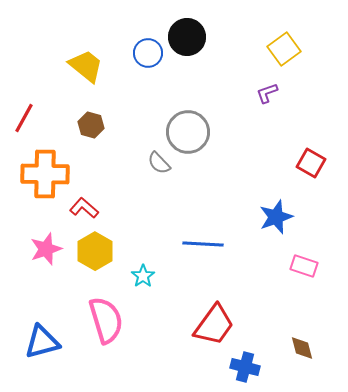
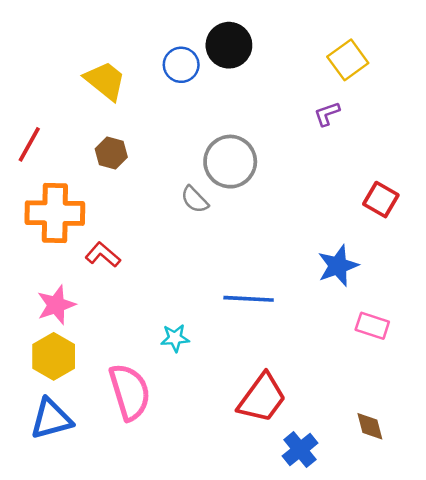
yellow hexagon: (95, 251) -> (54, 356), moved
cyan star: (143, 276) -> (175, 338), turned 30
blue cross: (245, 367) -> (300, 450), turned 36

